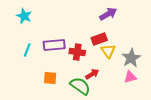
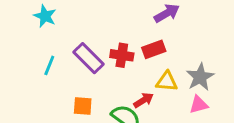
purple rectangle: (54, 45) -> (88, 58), turned 50
yellow triangle: (108, 51) -> (167, 81), moved, turned -49
red cross: (77, 52) -> (122, 55), moved

